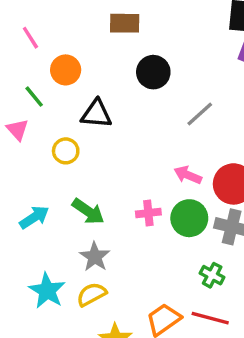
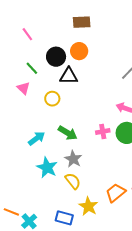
orange circle: (66, 70) -> (79, 51), moved
black circle: (153, 72) -> (56, 57), moved
cyan star: (47, 291) -> (47, 168), moved
yellow semicircle: (92, 294) -> (73, 181), turned 84

